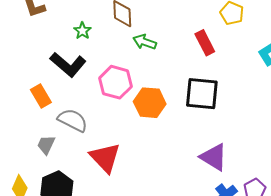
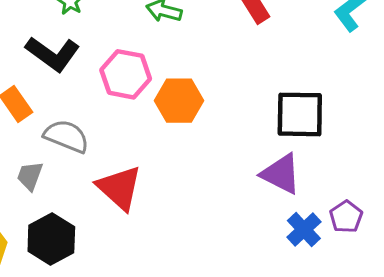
black square: (202, 94) -> (300, 114), moved

